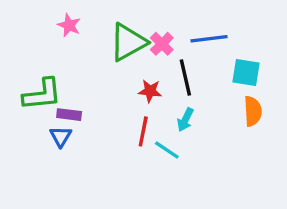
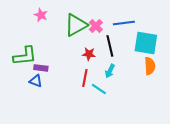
cyan square: (246, 72) -> (146, 43), size x1.4
blue triangle: (61, 137) -> (36, 81), turned -40

